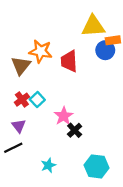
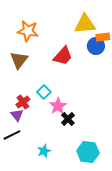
orange star: (41, 51) -> (28, 31), moved
red trapezoid: (69, 61) -> (63, 56), turned -135
red cross: (22, 100) -> (23, 102), moved
cyan square: (37, 100) -> (44, 92), moved

